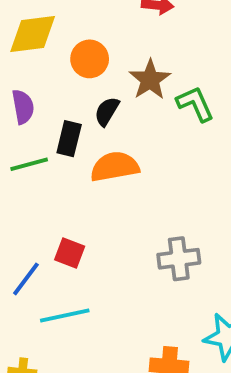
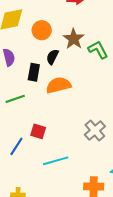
green line: (29, 164) -> (15, 99), moved
gray cross: (179, 259) -> (95, 131), turned -30
cyan line: (65, 315) -> (56, 161), moved

